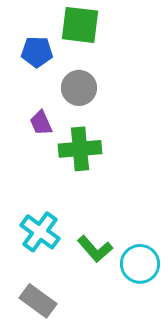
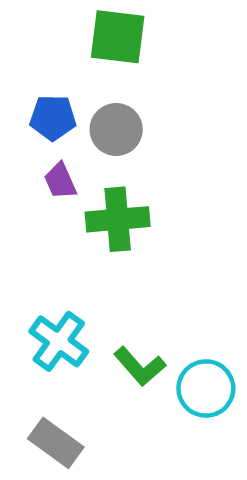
blue pentagon: (37, 52) -> (53, 118), moved

